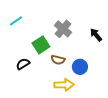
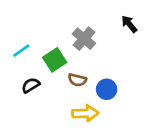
cyan line: (16, 21) -> (21, 51), moved
black arrow: (96, 35) -> (129, 24), moved

